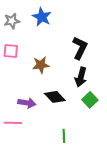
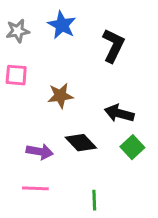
black L-shape: (80, 48) -> (113, 46), moved
black arrow: (81, 77) -> (119, 113), turned 90
pink line: (13, 123) -> (35, 188), moved

